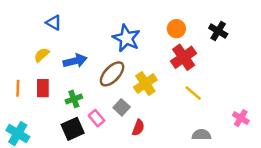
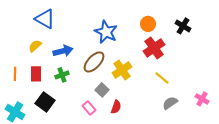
blue triangle: (54, 23) -> (45, 19), size x1.5
green cross: (74, 99) -> (62, 75), moved
pink rectangle: (97, 118) -> (89, 108), moved
black square: (73, 129) -> (45, 102), moved, turned -30
gray semicircle: (201, 135) -> (170, 103), moved, turned -35

